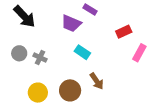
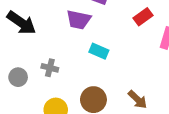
gray circle: (19, 53) -> (18, 77), moved
brown arrow: (97, 81) -> (138, 100), moved

